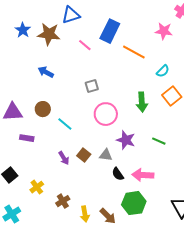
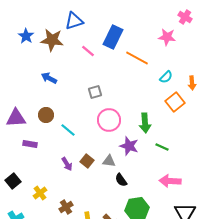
green arrow: (142, 102) -> (145, 123), moved
pink arrow: (143, 175) -> (170, 181), moved

